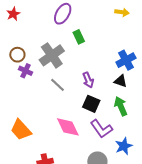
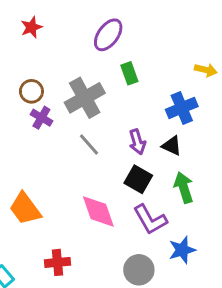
yellow arrow: (122, 12) -> (206, 70), moved
blue cross: (126, 60) -> (182, 108), moved
black triangle: (121, 81) -> (172, 146), moved

